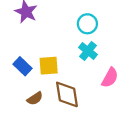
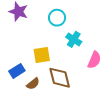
cyan circle: (87, 24) -> (57, 18), moved
blue rectangle: (23, 66) -> (17, 71), moved, turned -70

